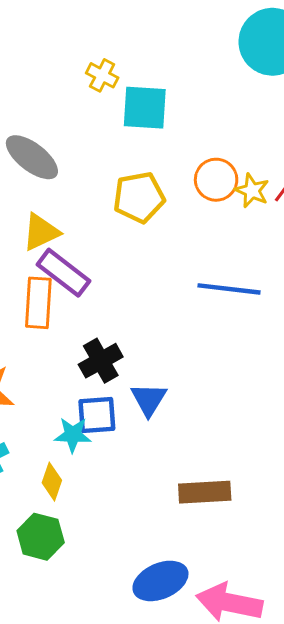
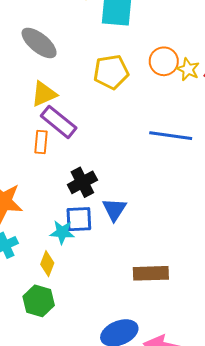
orange rectangle: (38, 303) -> (41, 142), size x0.7

